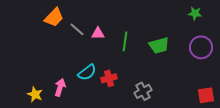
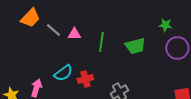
green star: (195, 13) -> (165, 25), moved

